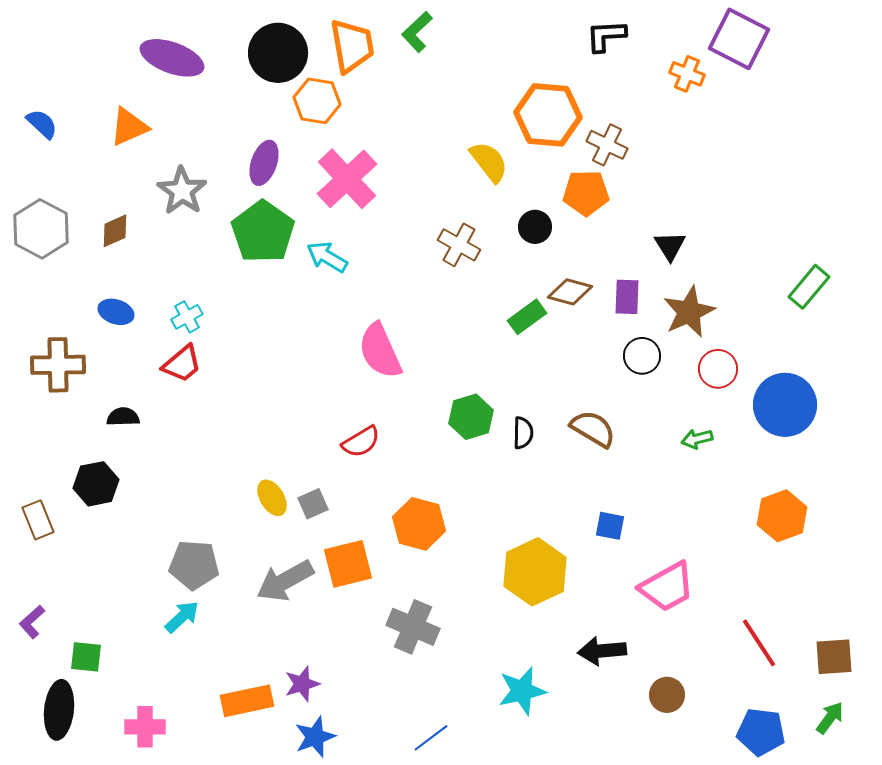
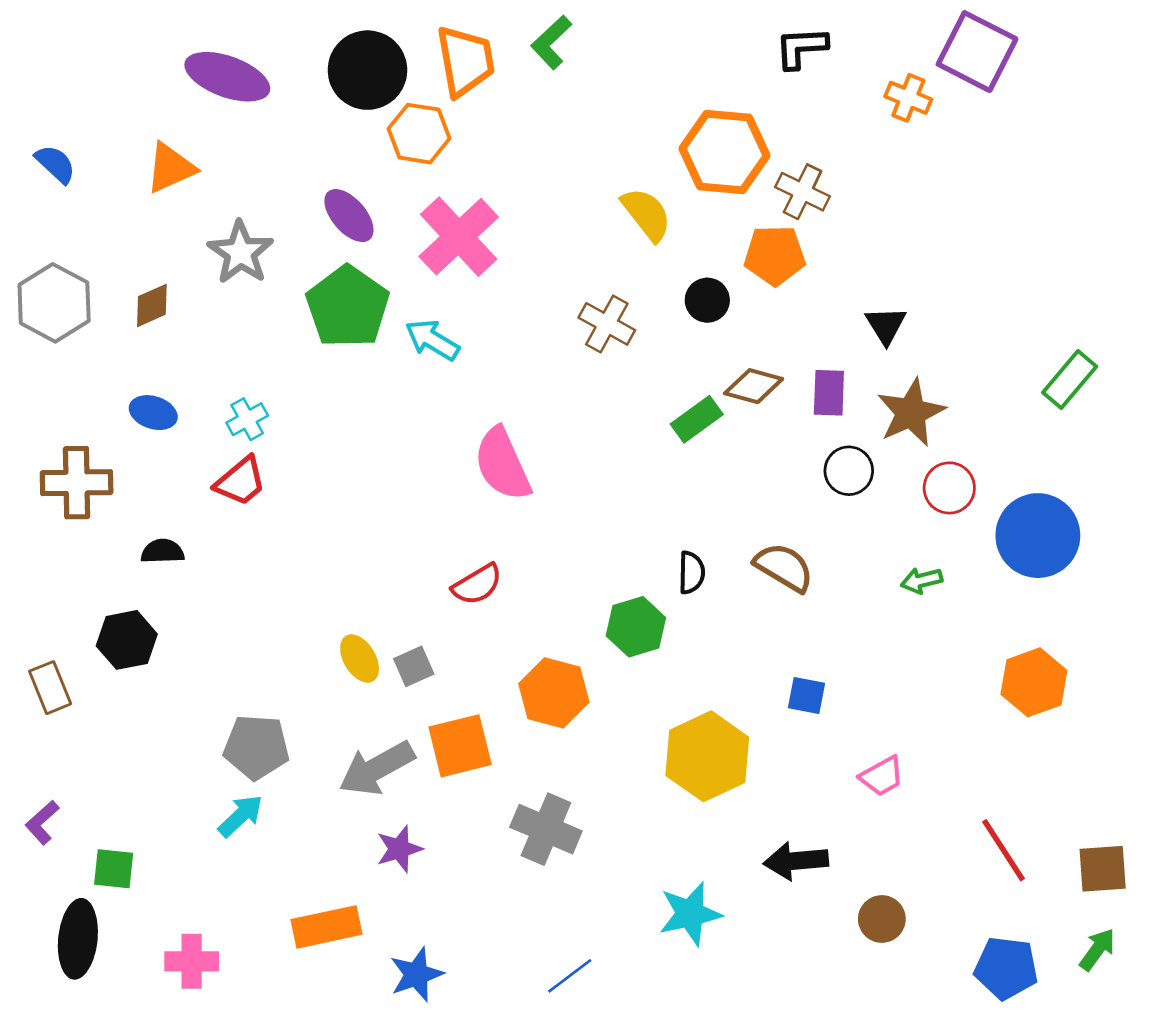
purple ellipse: (264, 163) -> (349, 216), turned -60
green hexagon: (471, 417) -> (636, 627), moved
pink trapezoid: (667, 587) -> (882, 776), size x0.6
purple star: (302, 684) -> (399, 849), moved

